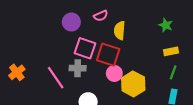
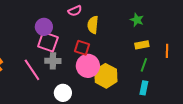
purple circle: (71, 22) -> (44, 27), moved
pink square: (85, 48) -> (48, 42), moved
red square: (108, 55) -> (82, 48), size x0.7
pink circle: (114, 73) -> (88, 66), size x1.5

